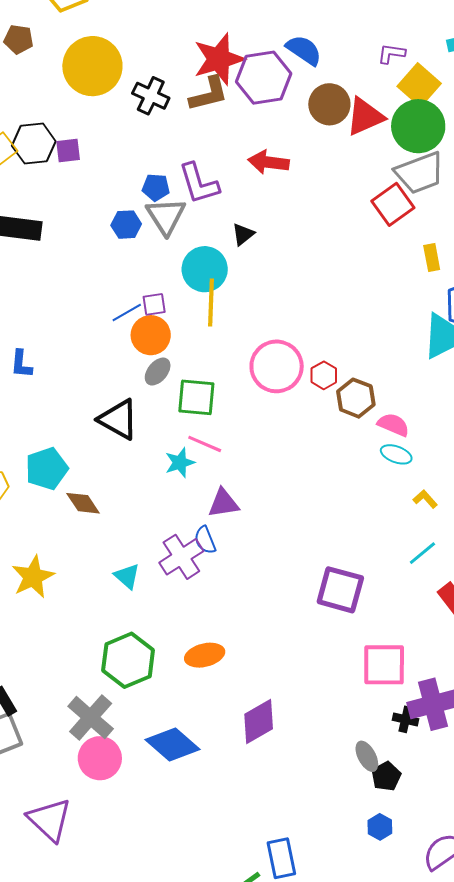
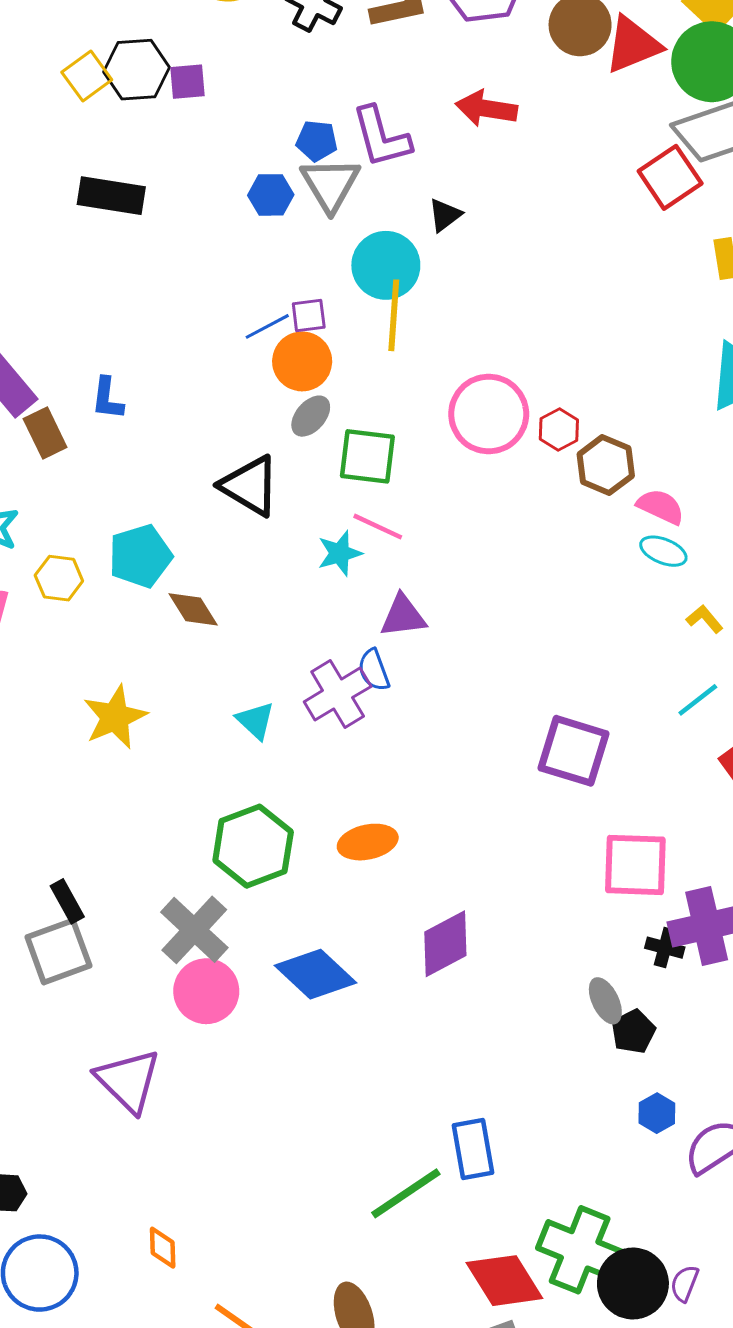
blue hexagon: (380, 827) -> (657, 1113), moved

